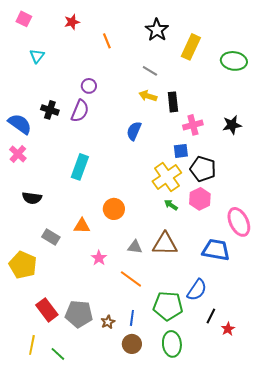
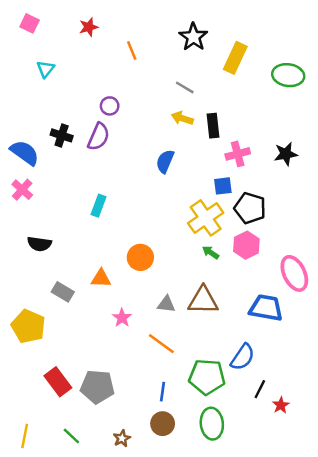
cyan rectangle: (80, 167) -> (99, 206), size x0.7
brown star: (108, 322) -> (122, 438), moved
yellow line: (32, 345) -> (25, 436), moved

